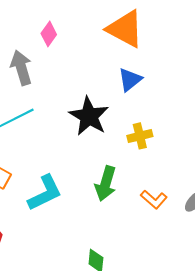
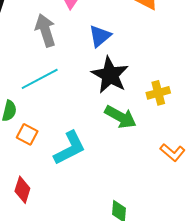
blue triangle: (130, 80) -> (100, 36), moved
green arrow: (106, 183) -> (120, 117), moved, turned -76

